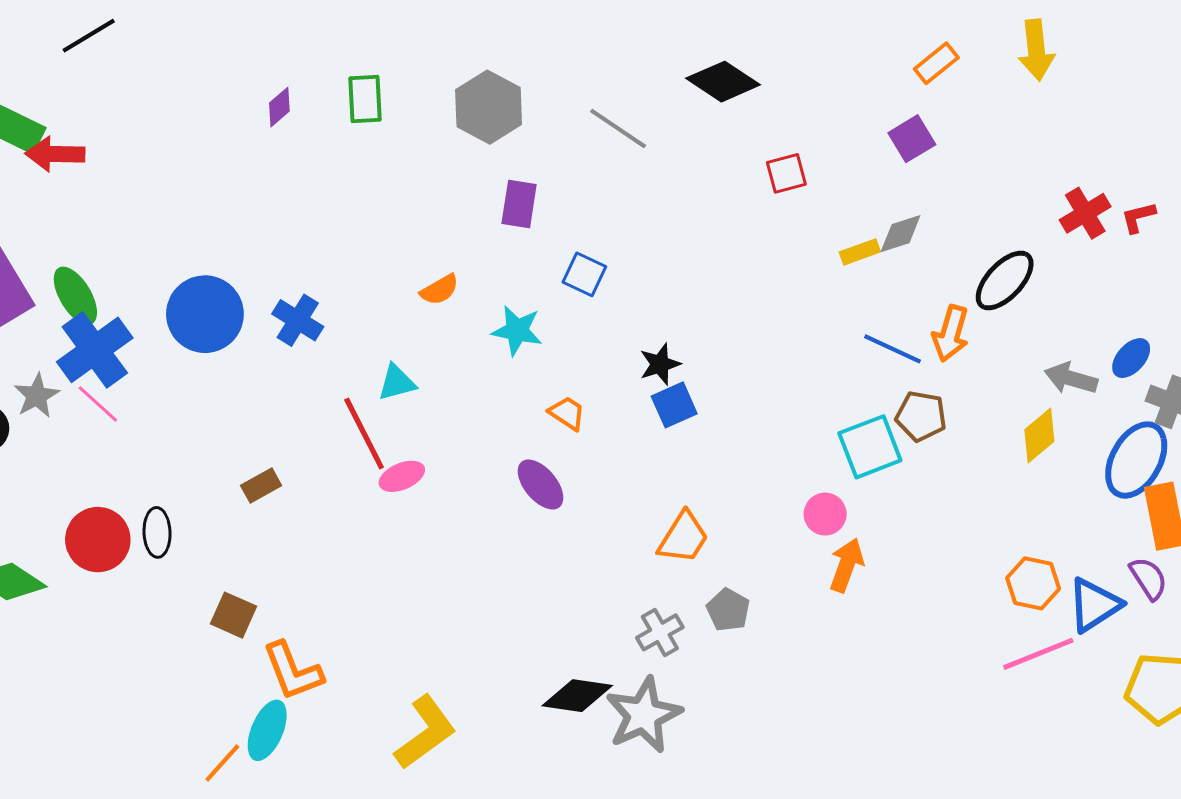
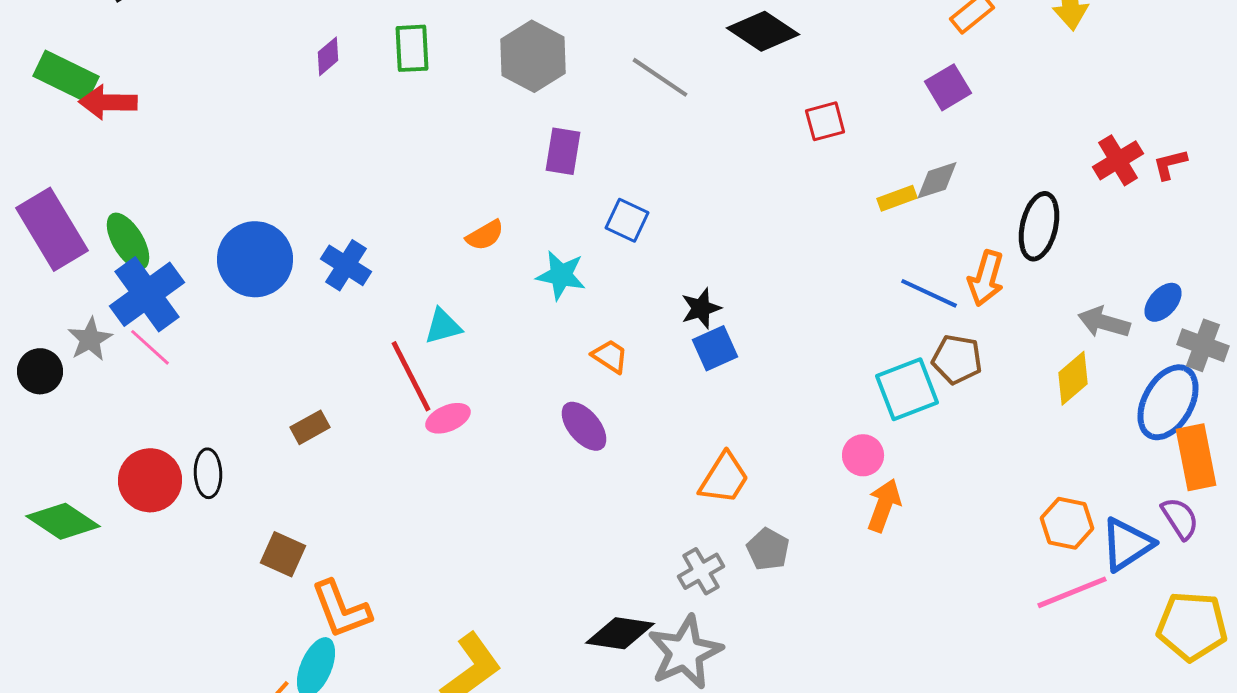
black ellipse: (1005, 280) -> (1039, 226), turned -30

